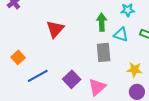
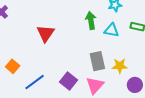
gray rectangle: (104, 52) -> (97, 61), moved
yellow star: (134, 70) -> (120, 66), moved

